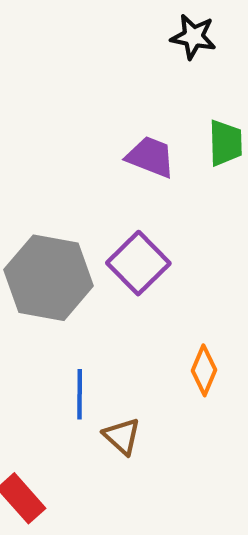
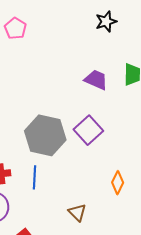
black star: (193, 37) -> (106, 22), moved, turned -30
blue line: (80, 394) -> (35, 177), moved

